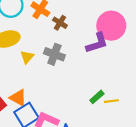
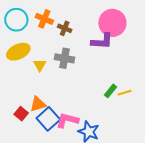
purple L-shape: (97, 43) -> (102, 41), turned 30
orange triangle: (18, 98) -> (38, 104), turned -36

